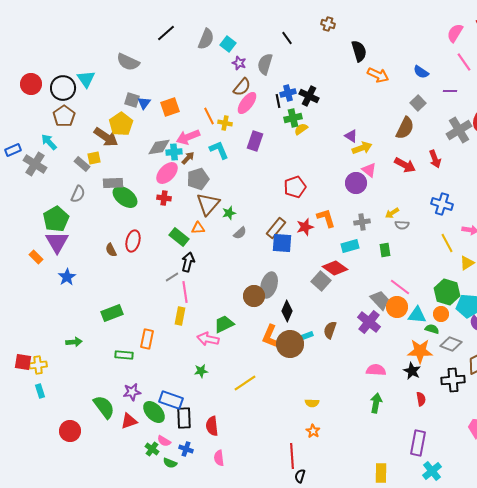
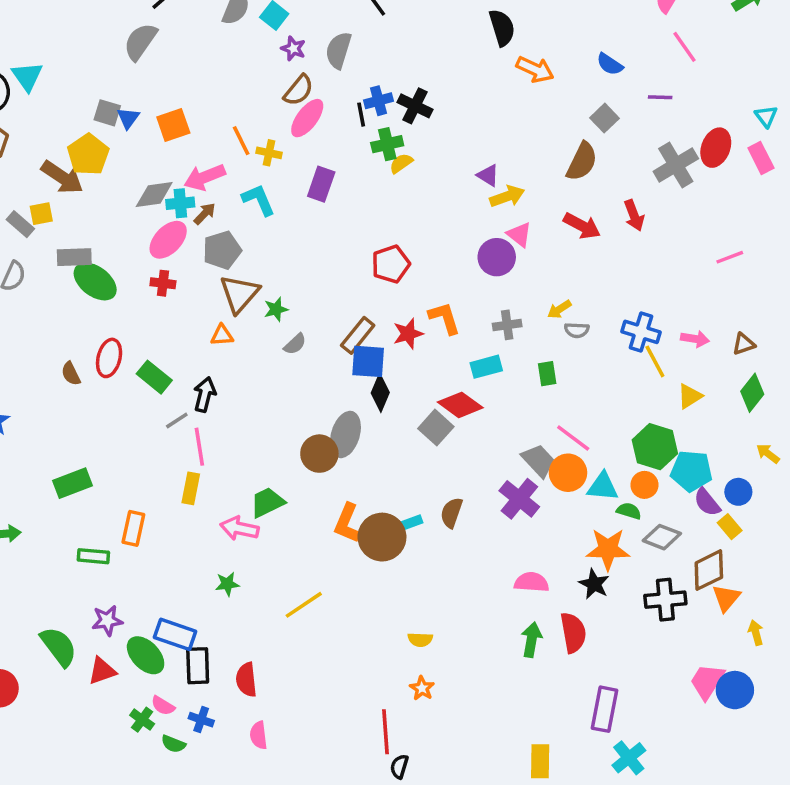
gray semicircle: (128, 62) -> (140, 42), moved, turned 100
blue cross: (442, 204) -> (641, 332), moved
green rectangle: (179, 237) -> (154, 377), moved
black diamond: (287, 311) -> (380, 393), moved
red semicircle: (421, 399) -> (573, 633), moved, size x1.6

